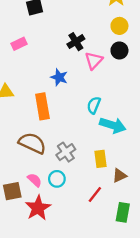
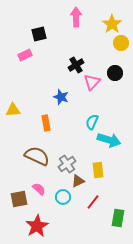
yellow circle: (119, 26) -> (121, 43), moved
pink rectangle: (19, 44) -> (25, 55), moved
orange rectangle: (42, 106) -> (46, 123), size x0.7
brown triangle: (119, 176) -> (78, 181), moved
cyan circle: (57, 179) -> (63, 197), moved
red star: (38, 208) -> (37, 226), moved

